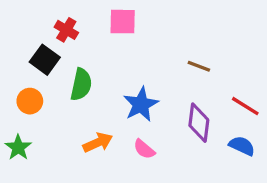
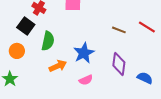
red line: (245, 106) -> (147, 27), moved
orange arrow: (98, 143) -> (58, 66), moved
pink semicircle: (144, 149) -> (86, 80), turned -64

